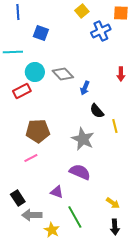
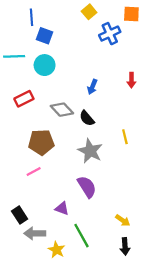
blue line: (18, 12) -> (32, 17), moved
cyan circle: (35, 72) -> (45, 65), moved
gray diamond: (63, 74) -> (62, 110), moved
blue arrow: (85, 88) -> (92, 87), moved
black semicircle: (97, 111) -> (87, 118), moved
purple semicircle: (80, 172) -> (87, 187), turned 35

